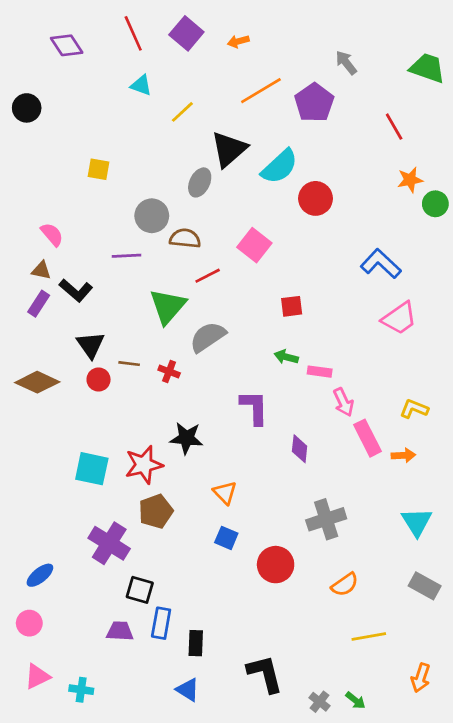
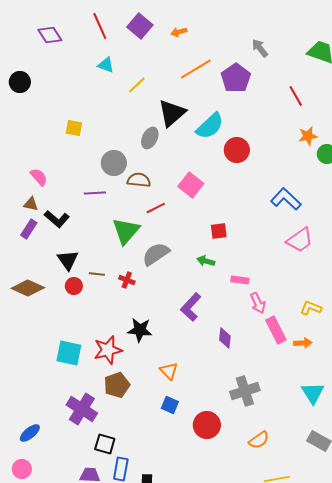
green arrow: (286, 357) -> (206, 261), moved
purple L-shape: (254, 407) -> (191, 307), turned -136

